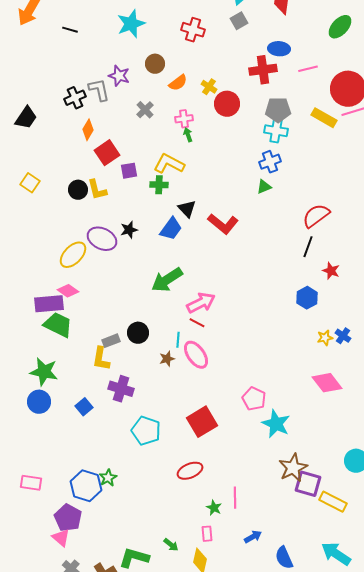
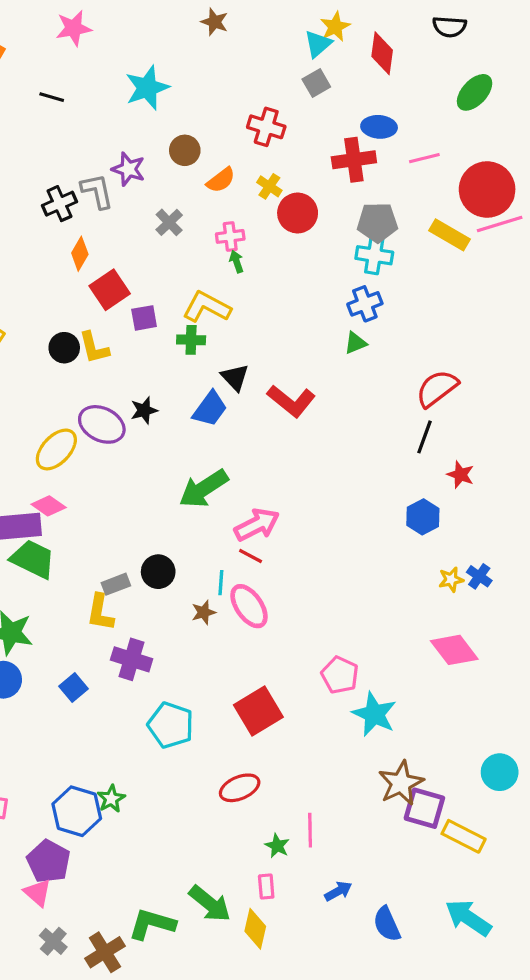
red cross: (193, 30) -> (266, 127), moved
green arrow: (171, 545) -> (210, 904), size x1.8

